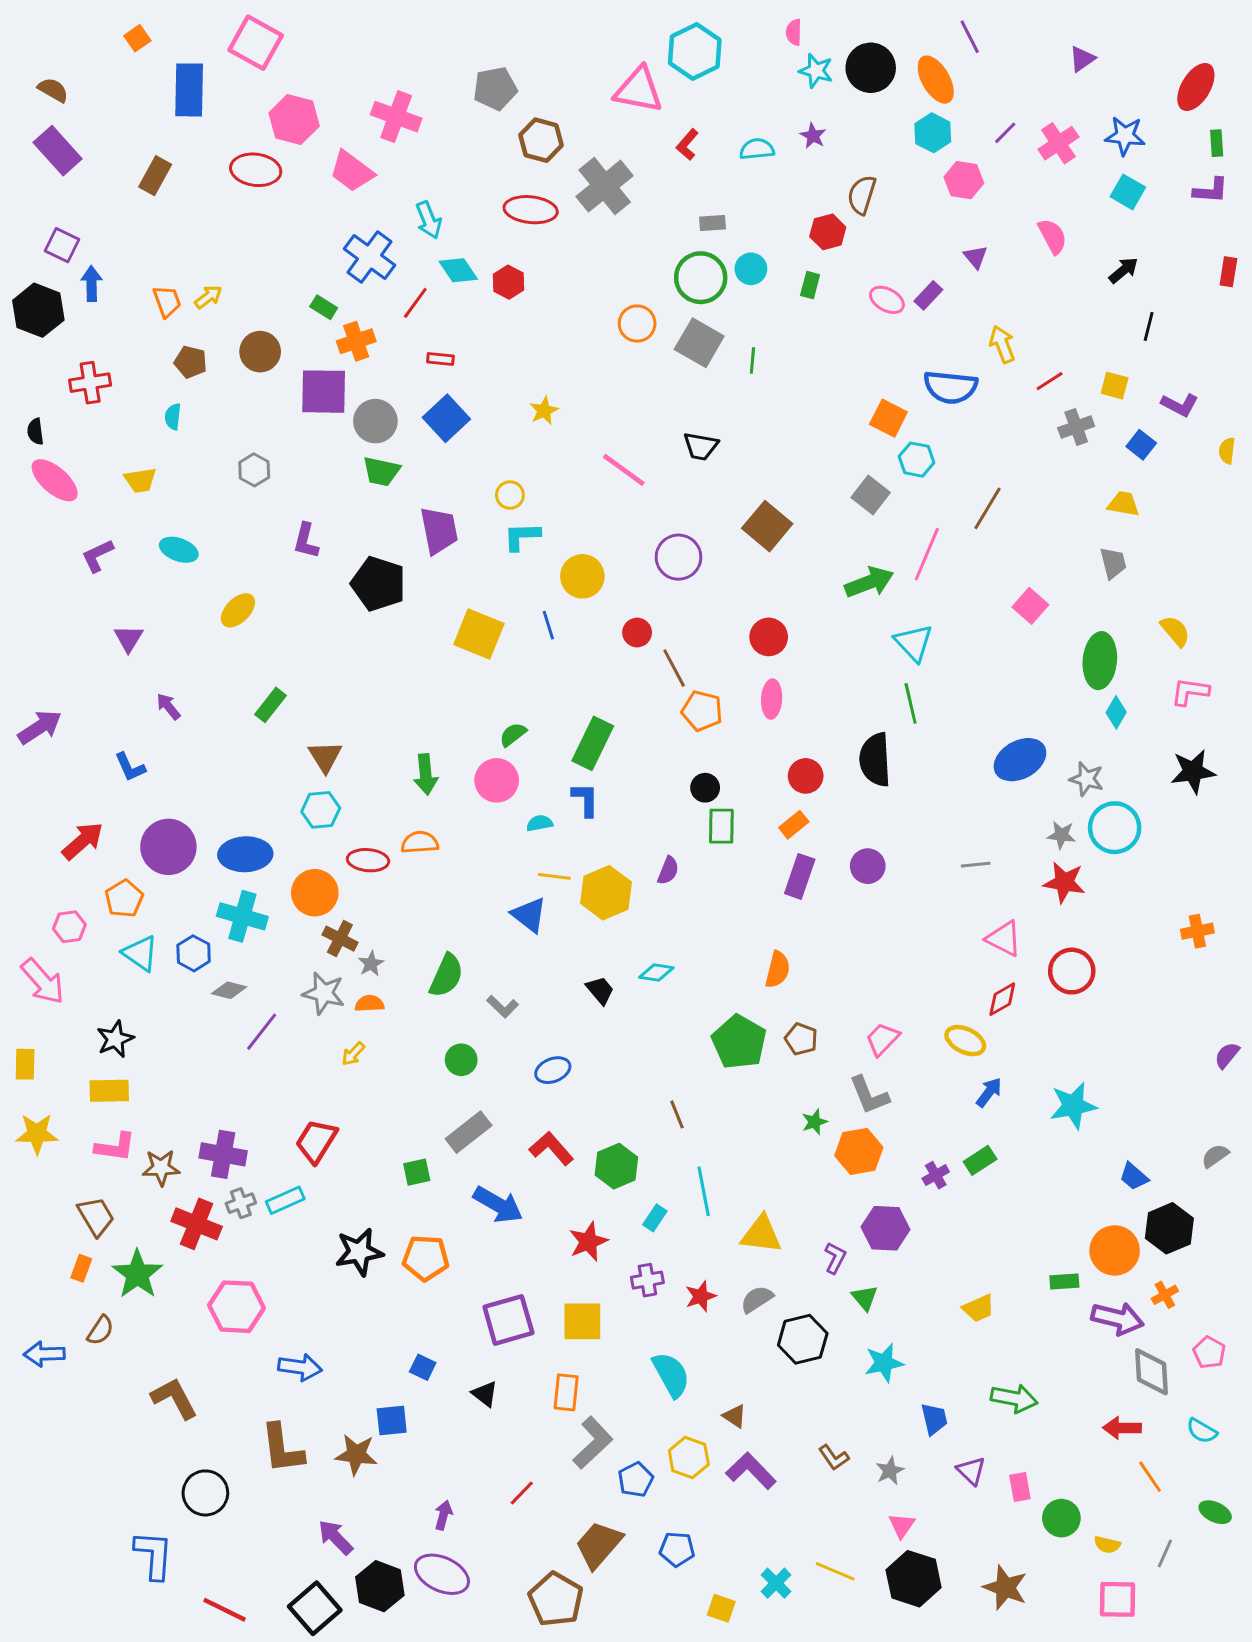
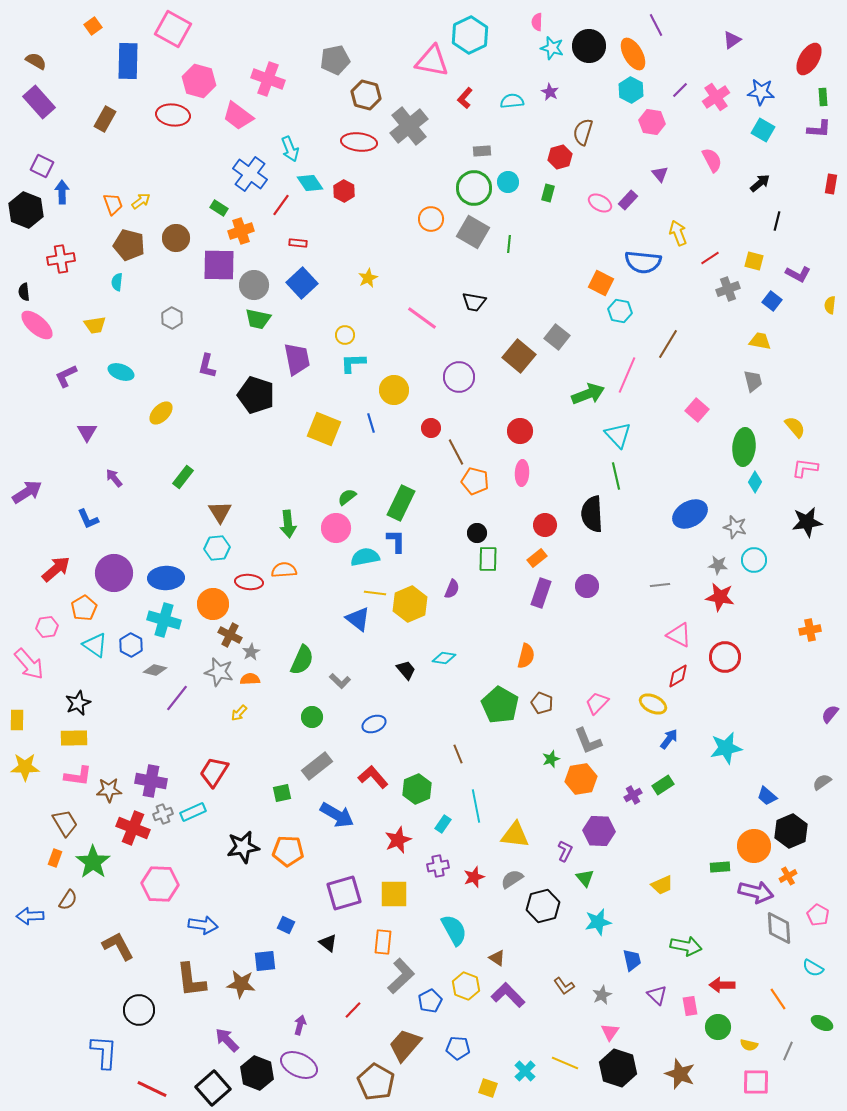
brown pentagon: (191, 362) -> (129, 245), size x1.4
gray square: (871, 495) -> (557, 337), moved
cyan semicircle: (540, 823) -> (365, 557), size x1.6
cyan circle: (1115, 828) -> (754, 560), size x0.7
red arrow: (1122, 1428) -> (722, 985), moved

